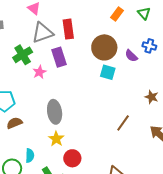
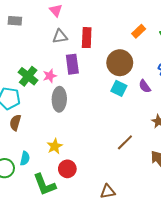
gray triangle: (42, 33) -> (60, 37), size x0.7
green cross: (23, 55) -> (28, 76), moved, turned -30
purple semicircle: (131, 56) -> (145, 86), moved
gray ellipse: (55, 112) -> (59, 99), moved
brown semicircle: (14, 123) -> (15, 123), turned -63

